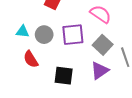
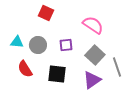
purple square: (73, 35) -> (66, 45), size x0.6
black square: (64, 76) -> (57, 74), moved

